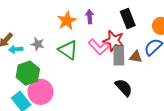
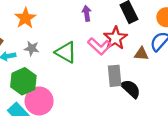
orange star: (67, 21) -> (25, 18), moved
red star: (114, 41) -> (115, 38), turned 30
gray rectangle: (119, 56) -> (115, 76), moved

